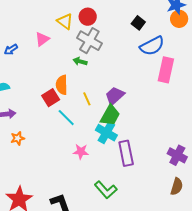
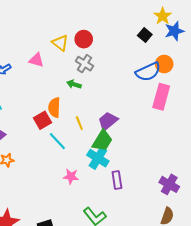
orange circle: (179, 19) -> (164, 64), moved
black square: (138, 23) -> (145, 35), moved
pink triangle: (42, 39) -> (36, 60), turned 49
gray cross: (89, 41) -> (84, 64), size x0.7
purple rectangle: (126, 153) -> (117, 180), size x0.7

